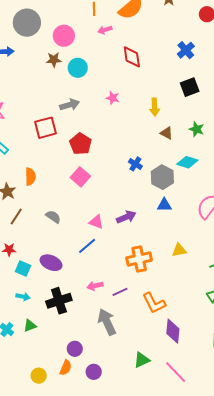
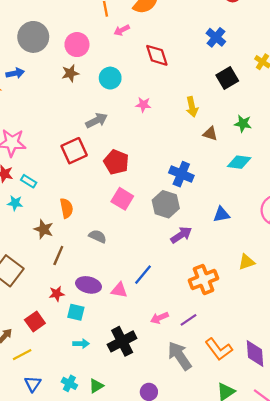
cyan circle: (78, 68) -> (110, 78), moved
blue cross: (135, 164) -> (181, 174), size x1.5
gray hexagon: (162, 177) -> (166, 204), moved
gray semicircle: (53, 217) -> (98, 236), moved
pink triangle: (96, 222) -> (119, 290), moved
purple ellipse: (51, 263) -> (89, 285), moved
orange L-shape: (154, 303) -> (219, 349), moved
green triangle: (30, 326) -> (96, 386), moved

